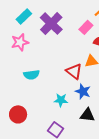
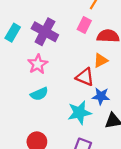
pink star: (20, 42) -> (38, 64), moved
cyan star: (61, 100) -> (79, 113), size x1.5

